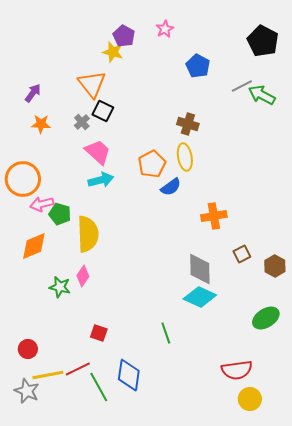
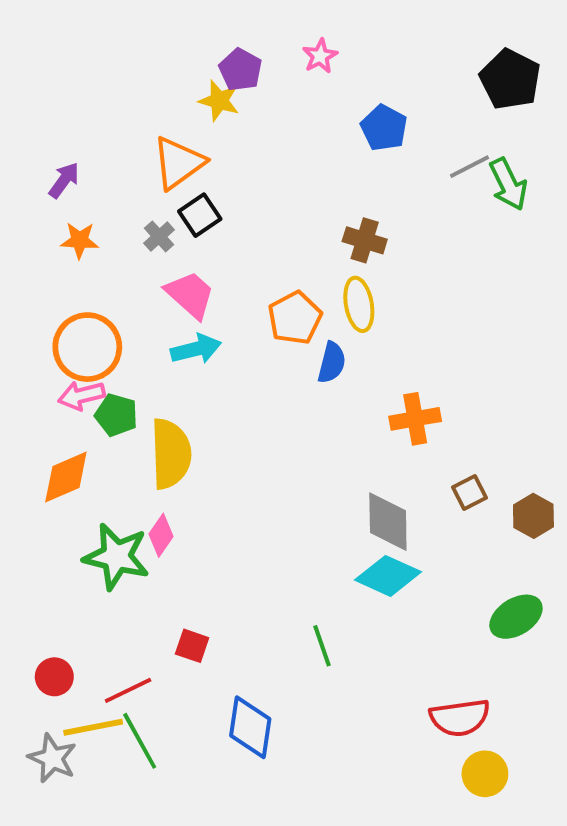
orange triangle: (92, 84) -> (178, 163), turned 32
green arrow: (262, 95) -> (508, 184), turned -144
black square: (103, 111) -> (200, 215), turned 30
orange circle: (23, 179) -> (87, 347), moved
blue semicircle: (171, 187) -> (332, 363), turned -40
green star: (60, 287) -> (116, 557), size x1.6
red line: (78, 369) -> (128, 690), moved
green line: (99, 387) -> (140, 741), moved

